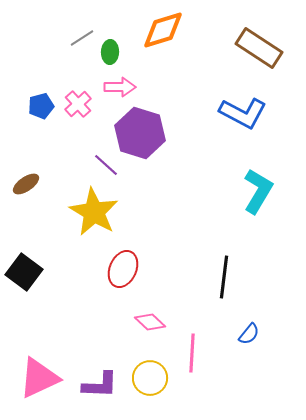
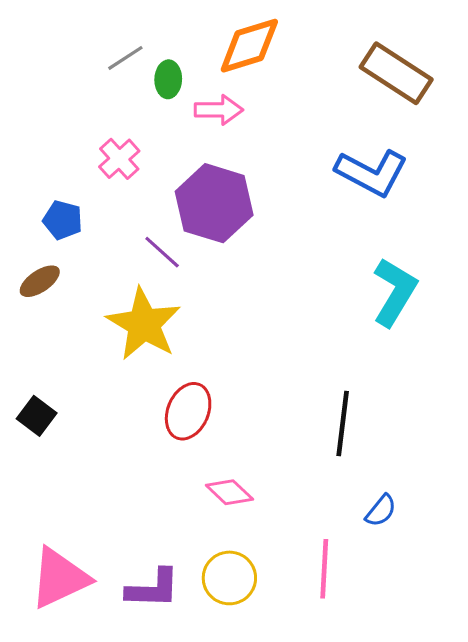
pink arrow: (120, 87) -> (219, 110), moved
blue pentagon: (41, 106) -> (63, 220), moved, turned 30
black square: (24, 272) -> (37, 416), size x0.7
pink line: (192, 353) -> (324, 569), moved

